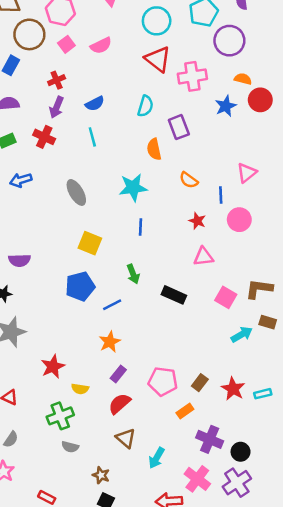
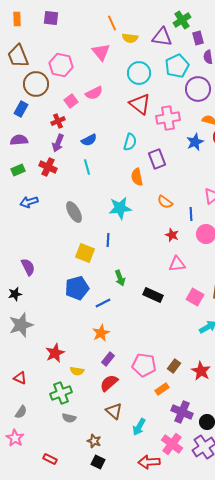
pink square: (66, 44) -> (71, 101), moved
blue line: (141, 227) -> (108, 240), moved
purple semicircle: (20, 260) -> (28, 267), turned -114

